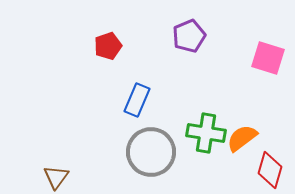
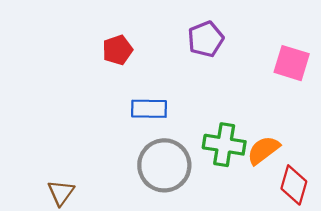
blue rectangle: (137, 100) -> (149, 109), turned 68

